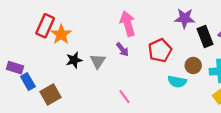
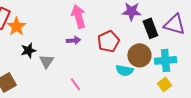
purple arrow: (122, 49) -> (73, 40), turned -56
gray triangle: (98, 61) -> (46, 61), moved
brown circle: (193, 65) -> (139, 55), size x1.5

